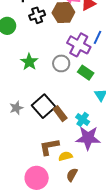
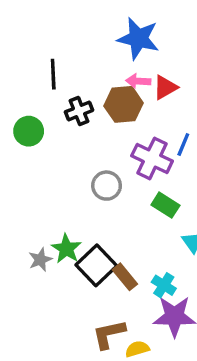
green star: (29, 62) -> (66, 249), moved
gray circle: (61, 63) -> (107, 186), moved
gray star: (16, 108) -> (40, 260), moved

